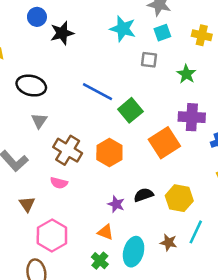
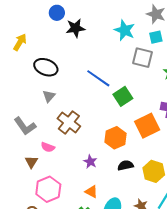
gray square: (149, 60) -> (143, 58), size x1.5
orange hexagon: (109, 152) -> (115, 138), moved
pink semicircle: (59, 183) -> (48, 147), moved
purple star: (116, 204) -> (90, 162), moved

